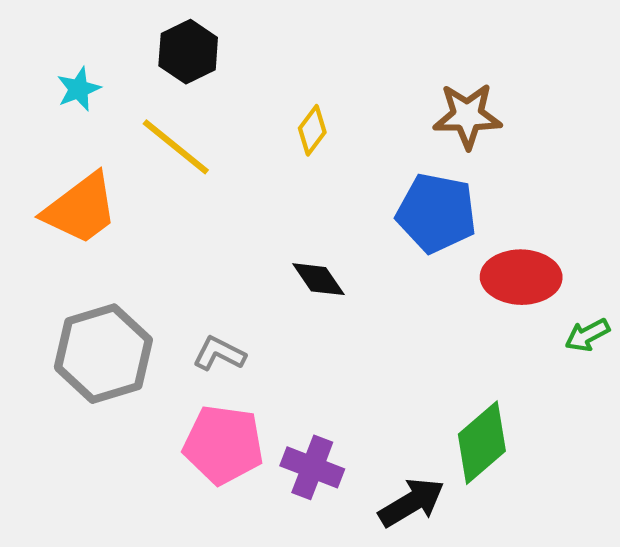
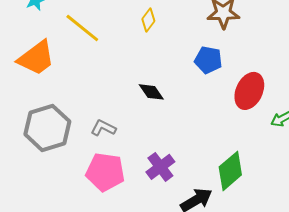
blue pentagon: (436, 213) -> (208, 60), size x0.7
red ellipse: (521, 277) -> (249, 91), turned -66
purple cross: (312, 467) -> (160, 167), moved, turned 32

